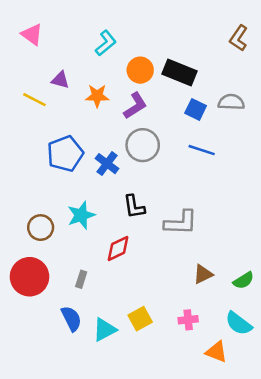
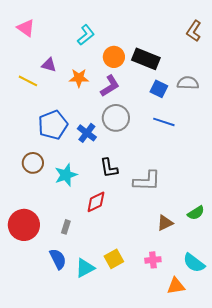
brown circle: (41, 228) -> (33, 163), moved
green semicircle: (244, 280) -> (196, 213), moved
orange triangle: (216, 352) -> (176, 286), turned -30

